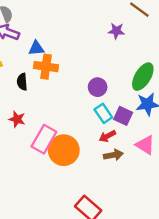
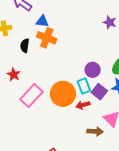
purple circle: (98, 87) -> (93, 70), moved
orange circle: (64, 150) -> (63, 94), moved
brown arrow: (113, 155) -> (95, 131), moved

